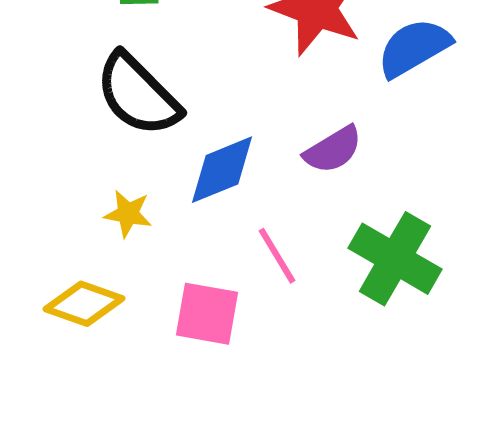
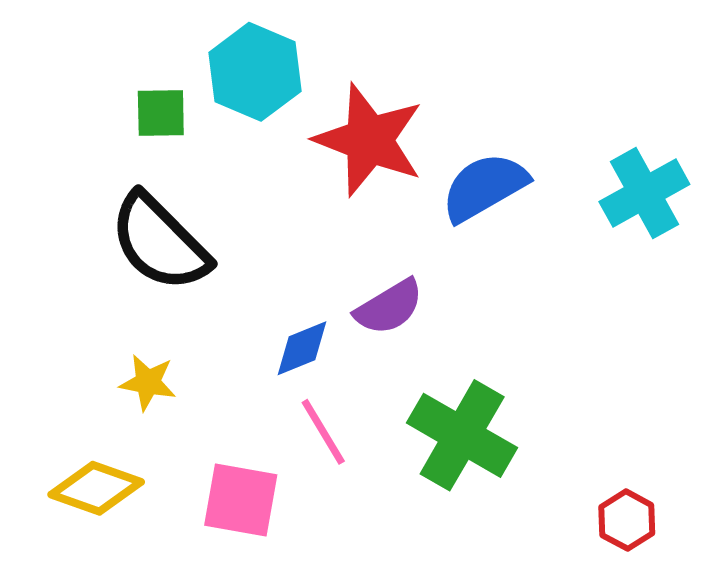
blue diamond: (222, 170) -> (302, 348), moved, size x0.7

